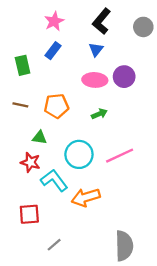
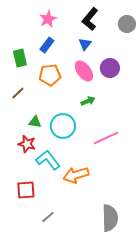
pink ellipse: (95, 80) -> (84, 71), turned 50
brown line: (20, 105) -> (18, 93), turned -56
orange pentagon: (56, 106) -> (50, 75), moved
cyan circle: (79, 154) -> (63, 126), moved

